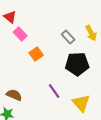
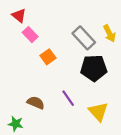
gray rectangle: (68, 37) -> (84, 38), size x1.5
brown semicircle: (14, 95) -> (36, 103), moved

